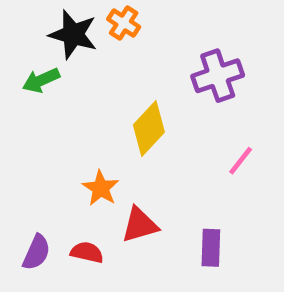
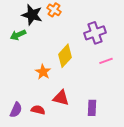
pink line: (241, 161) -> (106, 61), moved, turned 32
orange star: (101, 188) -> (43, 72), moved
red triangle: (140, 225) -> (61, 98), turned 30

